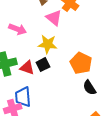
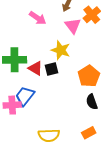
pink arrow: (18, 29) -> (38, 18), moved
blue trapezoid: (23, 97) -> (25, 96), turned 30

